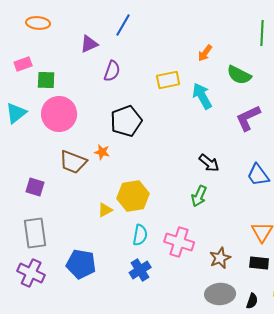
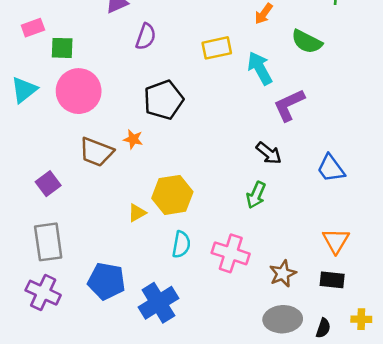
purple L-shape: (248, 118) -> (289, 105), moved
purple square: (35, 187) -> (48, 184), turned 36
blue cross: (140, 270) -> (158, 303), moved, size x1.4

